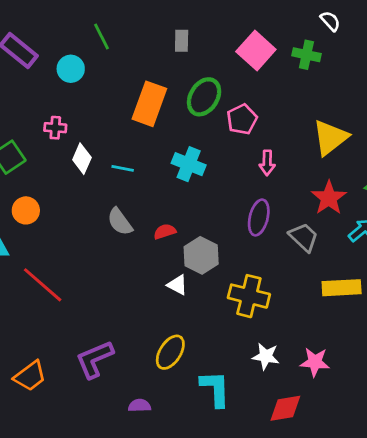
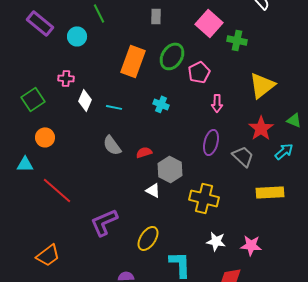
green cross: (306, 55) -> (237, 40), moved
cyan cross: (189, 164) -> (161, 104), size x0.7
purple L-shape: (95, 359) -> (104, 222), moved

